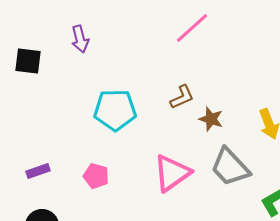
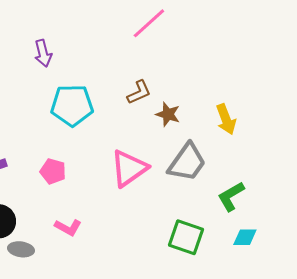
purple arrow: (80, 39) -> (43, 53), moved
gray trapezoid: (230, 167) -> (187, 162), turned -102

